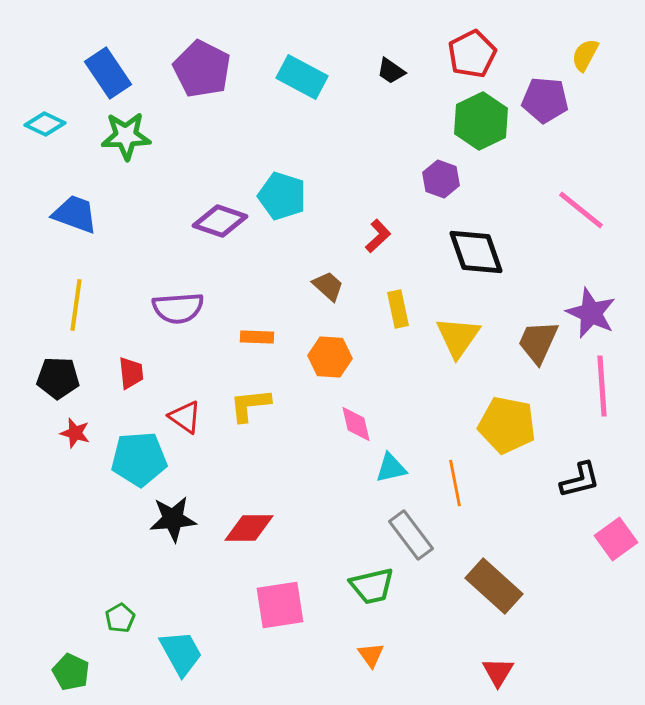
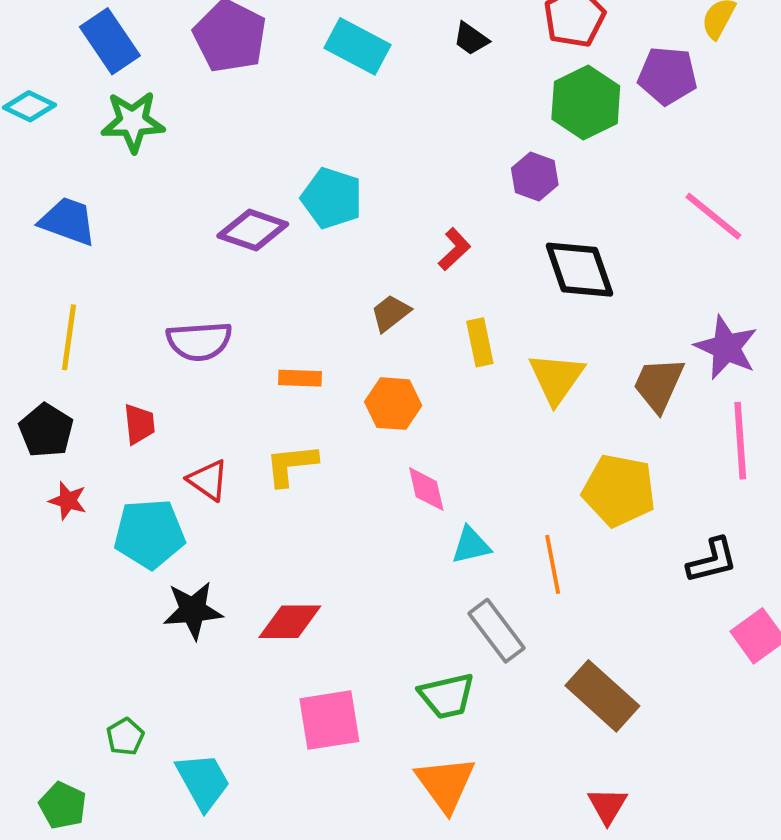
brown trapezoid: (328, 286) -> (391, 313), turned -80
black pentagon: (58, 378) -> (46, 430), turned 30
orange triangle: (371, 655) -> (445, 784), size x1.8

